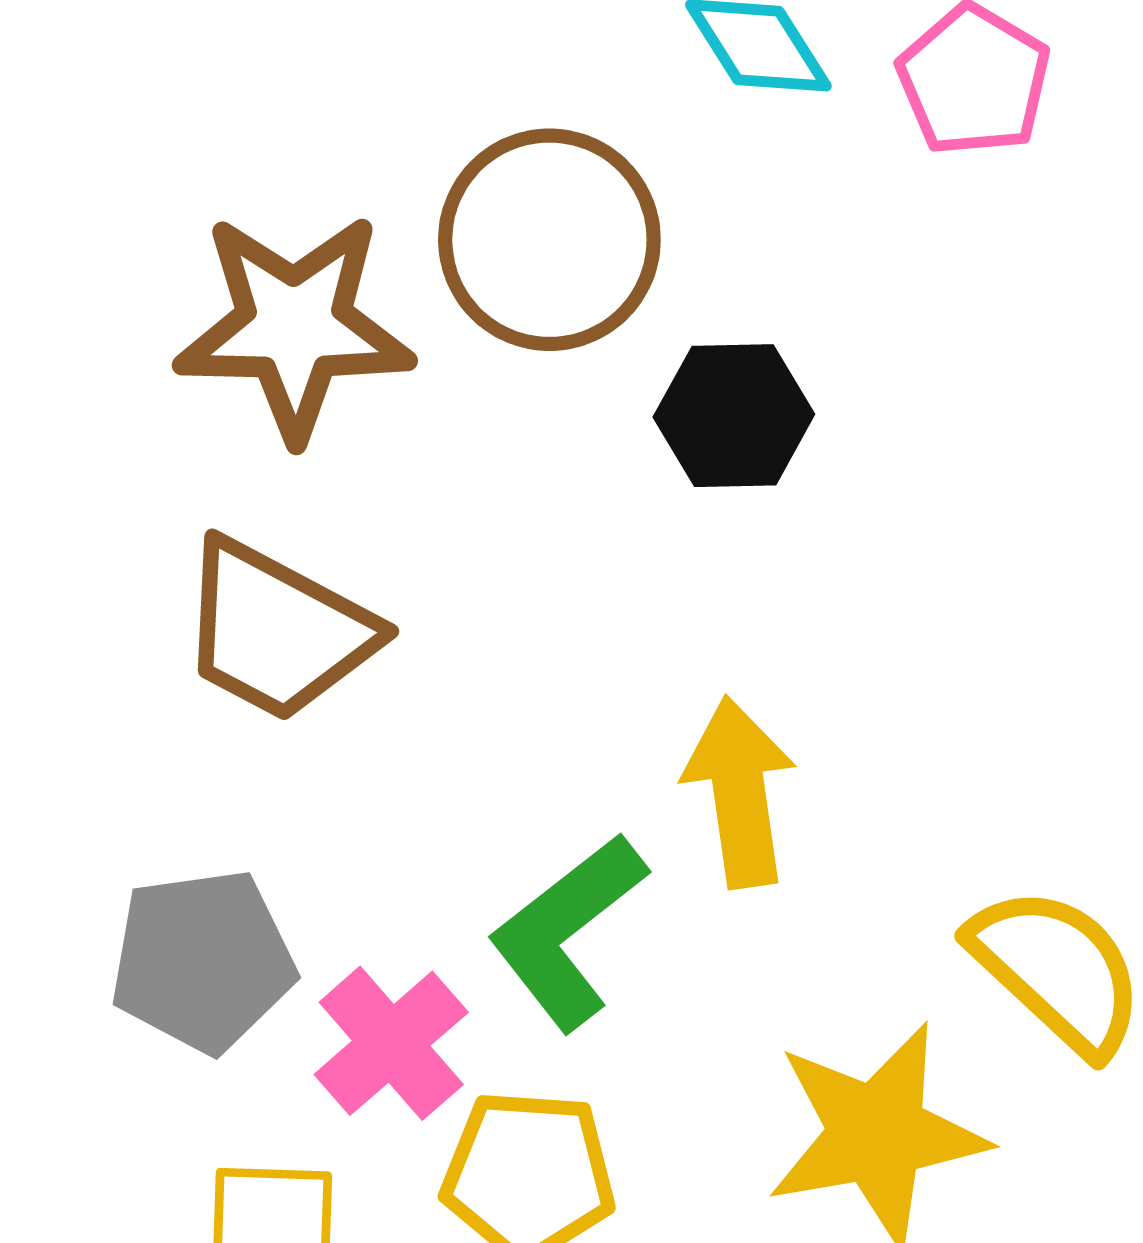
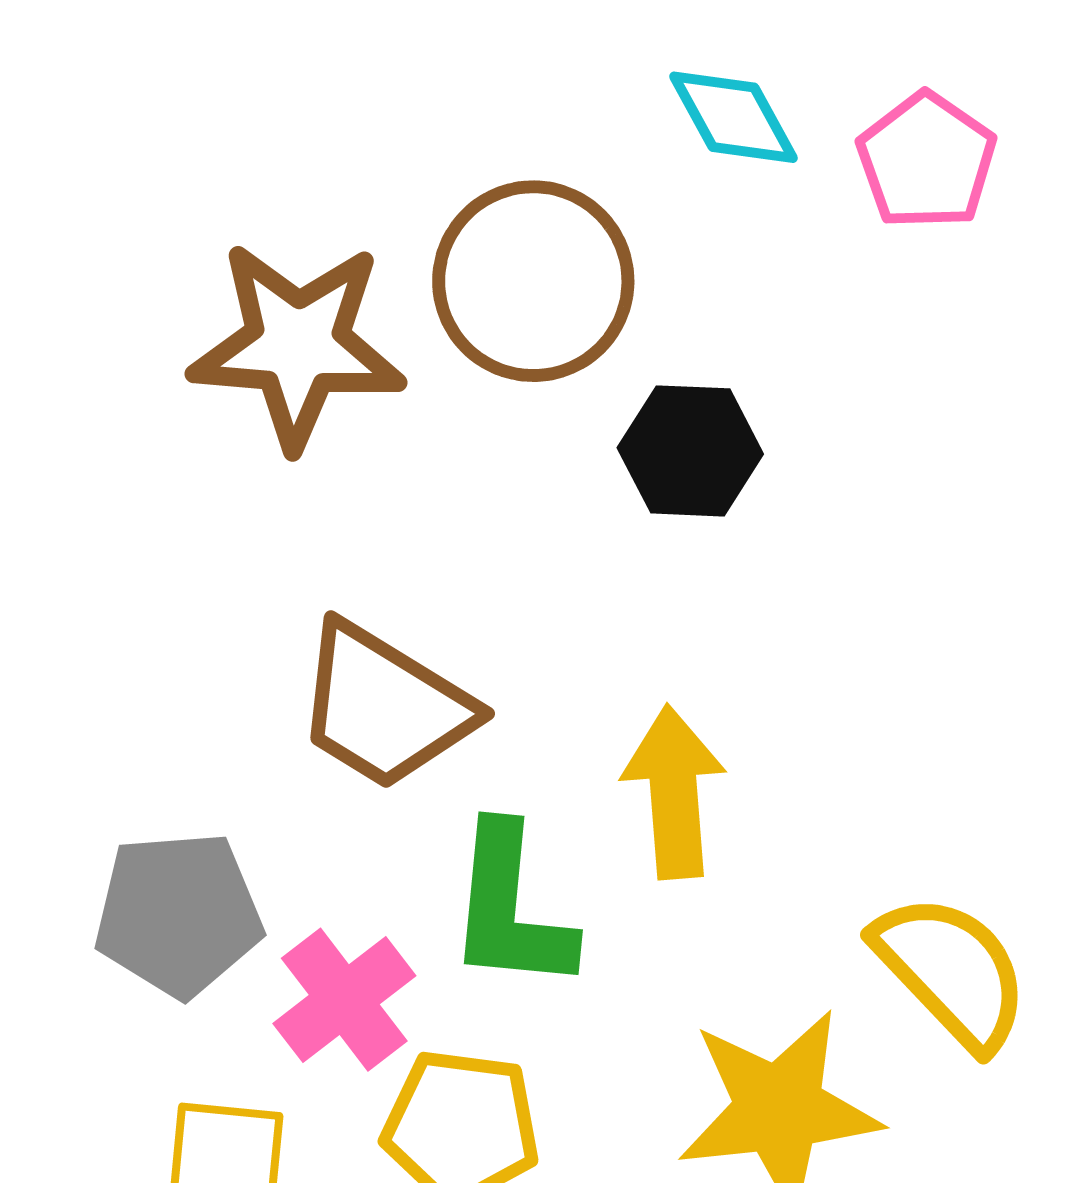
brown trapezoid: (277, 631) -> (384, 706), moved
green L-shape: (568, 931) -> (510, 908), turned -50

